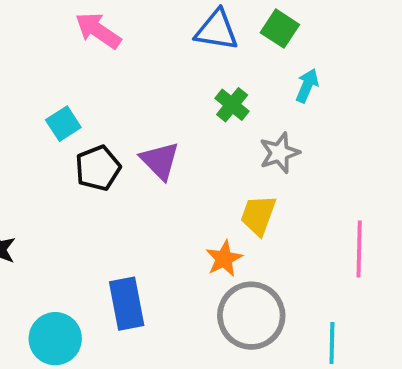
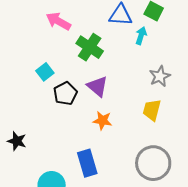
cyan arrow: (307, 86) -> (141, 36), moved
green cross: (232, 105) -> (90, 47), moved, size x1.5
orange star: (224, 259) -> (102, 121), moved, turned -30

